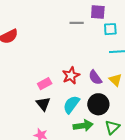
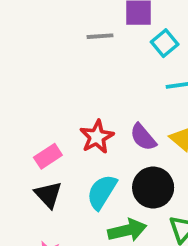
cyan square: (110, 29) -> (165, 43), turned -32

